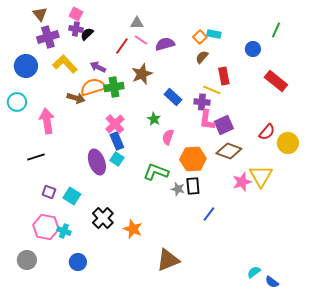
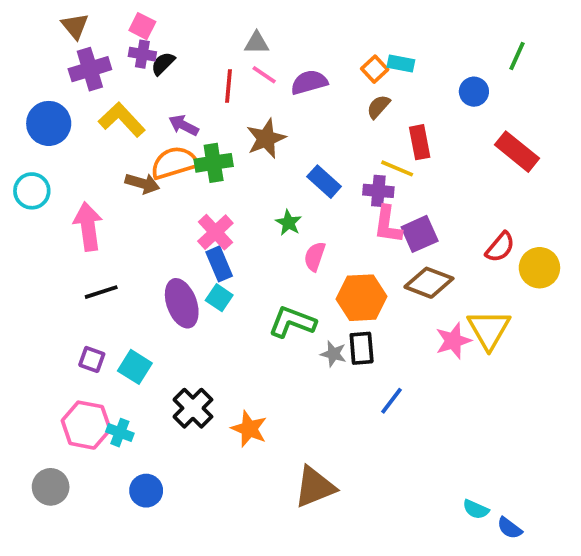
red line: (122, 46) -> (229, 86), turned -30
black line: (36, 157) -> (101, 292), moved
cyan semicircle: (254, 272) -> (476, 509), turned -120

